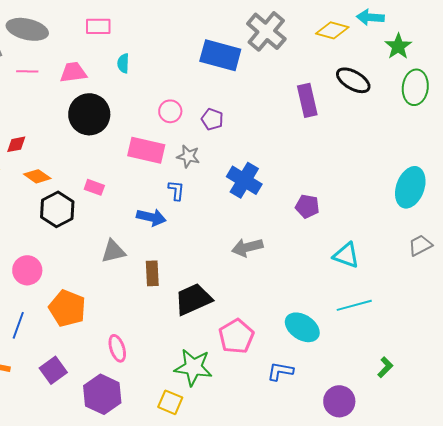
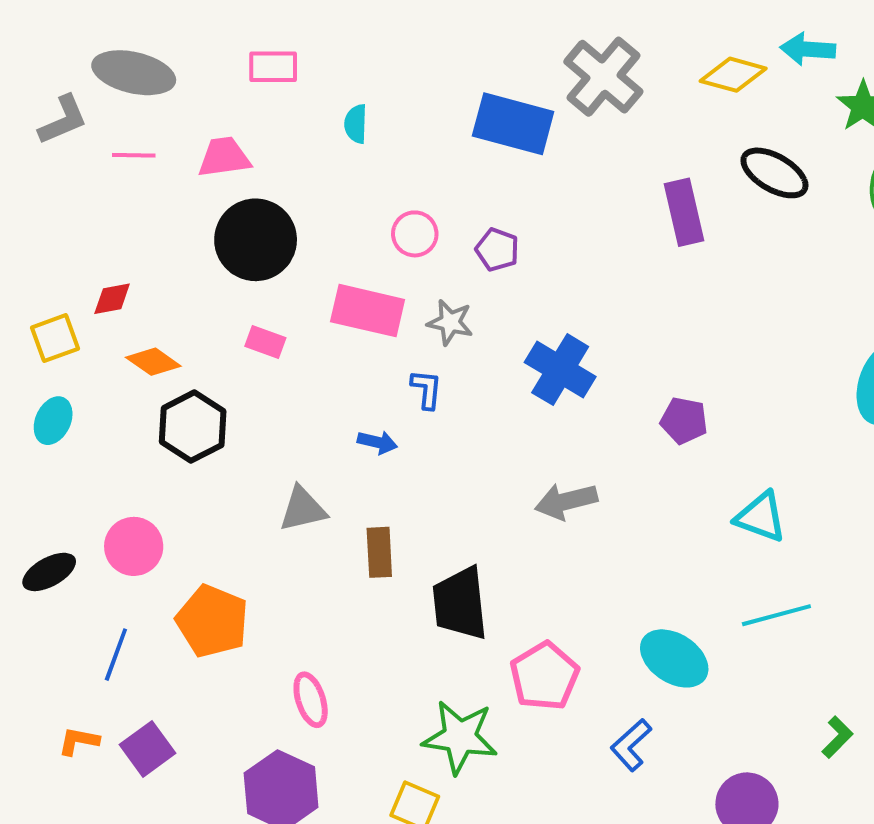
cyan semicircle: (123, 63) -> (356, 124), moved
pink rectangle: (94, 187) -> (265, 342), moved
blue arrow: (151, 217) -> (377, 442), size x0.7
black trapezoid: (193, 299) -> (460, 603), turned -72
purple square: (53, 370) -> (147, 749), moved
blue L-shape: (280, 371) -> (631, 745), turned -52

